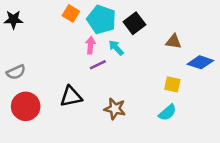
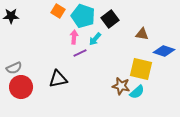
cyan arrow: (116, 48) -> (95, 39), turned -96
gray semicircle: (16, 72) -> (14, 68), moved
yellow square: (172, 84) -> (141, 69), size x1.6
brown star: (115, 109) -> (121, 86), moved

